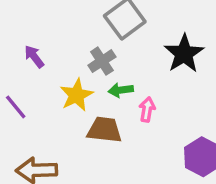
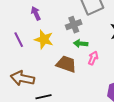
yellow star: (76, 95) -> (44, 39), moved, turned 30

